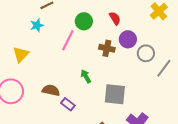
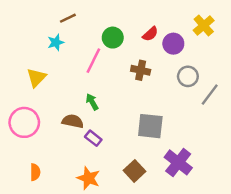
red semicircle: (115, 18) -> (150, 34), turned 80
purple circle: (128, 39) -> (173, 44), moved
green arrow: (86, 76) -> (92, 102), moved

